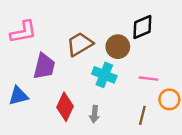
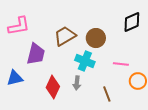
black diamond: (142, 27) -> (132, 22), moved
gray arrow: (94, 114) -> (77, 83), moved
brown line: (142, 115) -> (107, 94), moved, turned -35

